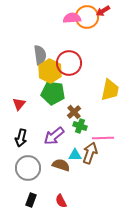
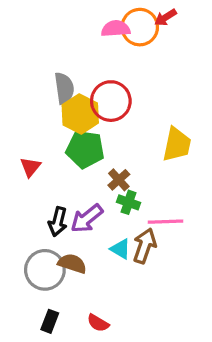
black arrow: (21, 138) -> (58, 222), moved
cyan triangle: (75, 155) -> (120, 249), turned 32
brown semicircle: (61, 165) -> (72, 263), moved
red semicircle: (61, 201) -> (98, 323), turned -32

